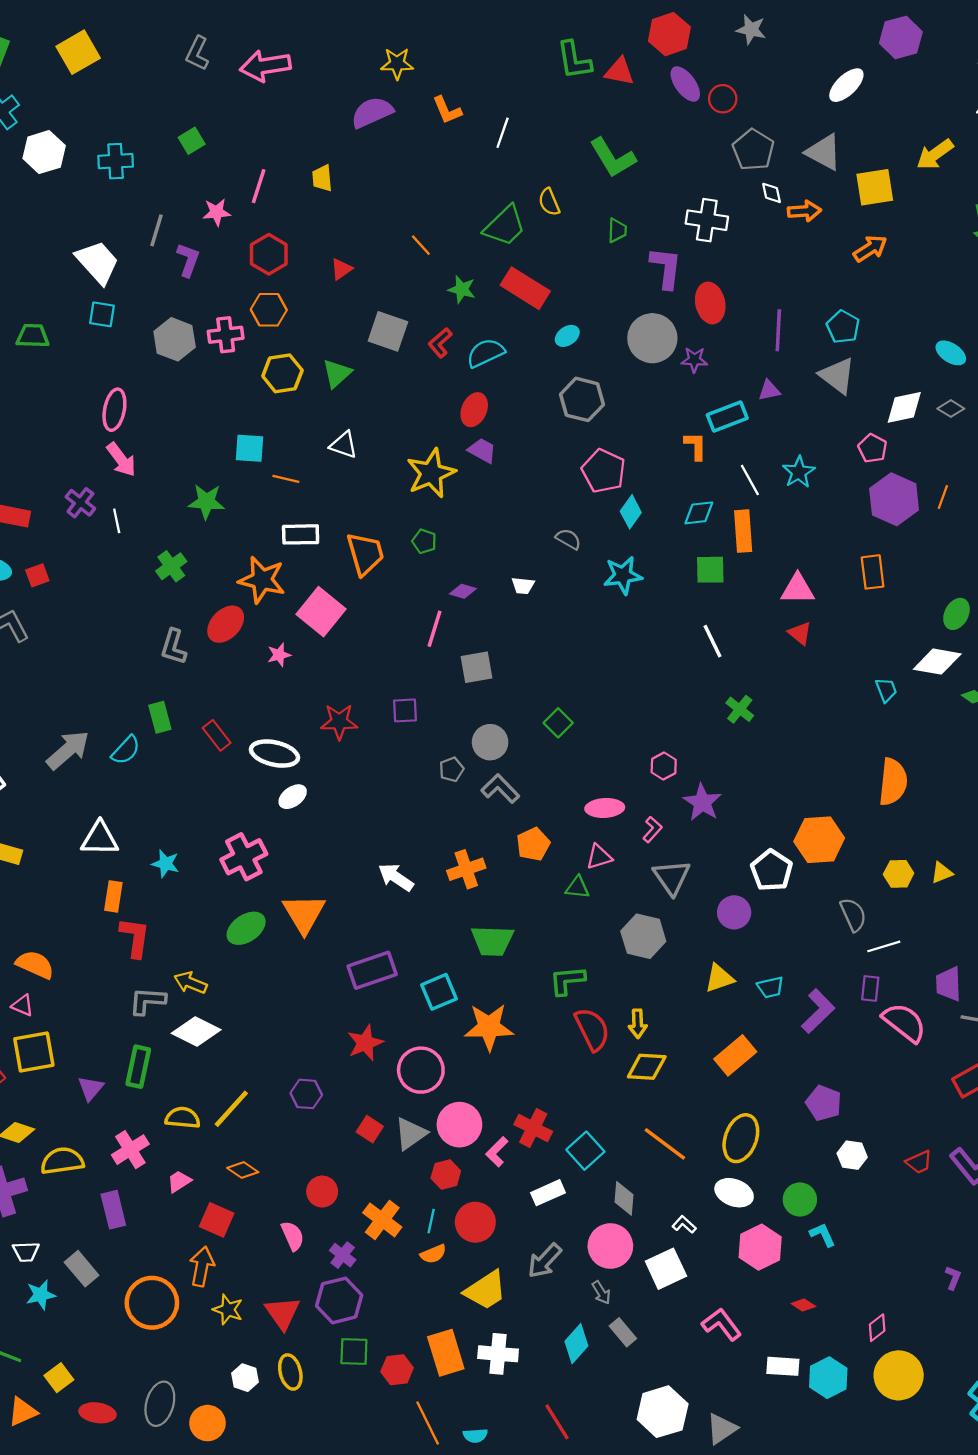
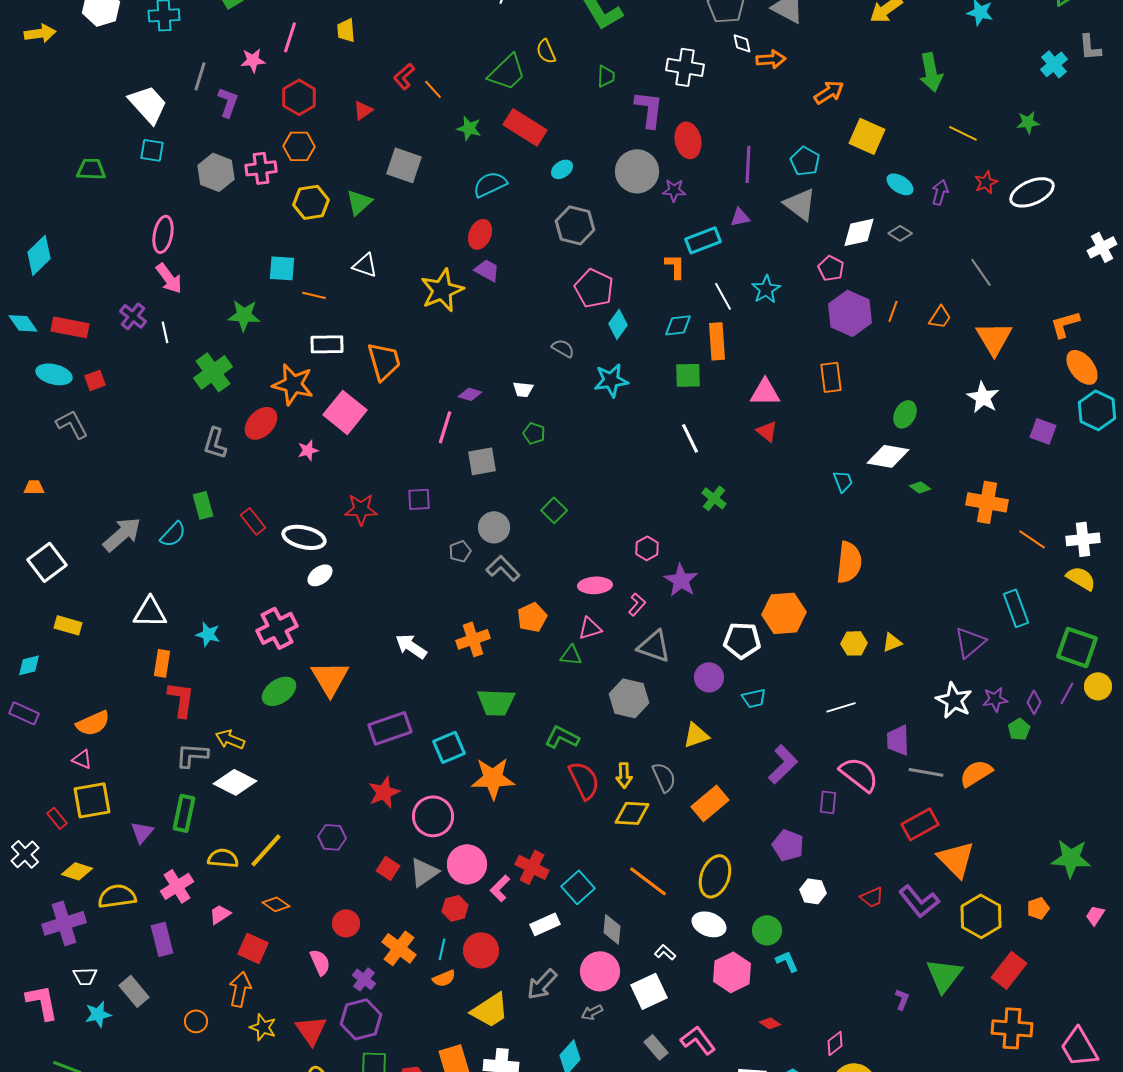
yellow square: (875, 187) -> (867, 136), moved, turned 33
red L-shape: (440, 343) -> (404, 76), moved
green pentagon: (424, 541) -> (534, 433), moved
green cross: (171, 566) -> (213, 372), size x1.4
white pentagon: (772, 870) -> (742, 640), turned -30
gray triangle: (672, 877) -> (654, 646), turned -36
gray semicircle: (853, 915) -> (664, 777), moved
orange semicircle: (35, 965) -> (93, 723), turned 132
green L-shape: (567, 980) -> (562, 737), turned 32
cyan trapezoid: (770, 987) -> (754, 698), moved
purple rectangle: (870, 988) -> (828, 802), moved
gray arrow: (601, 1293) -> (592, 1012), turned 95
orange circle: (152, 1303) -> (196, 1021), size x0.5
gray rectangle: (623, 1332) -> (656, 1047), moved

